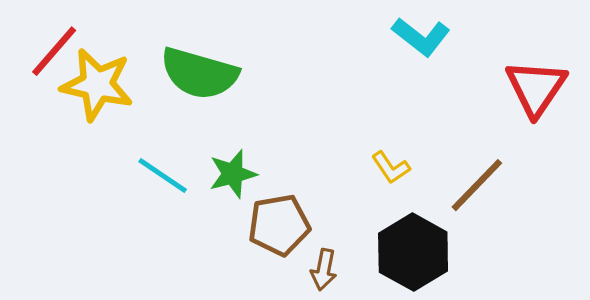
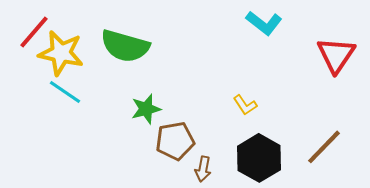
cyan line: (163, 176) -> (65, 92), moved
brown line: (477, 185) -> (324, 147), moved

